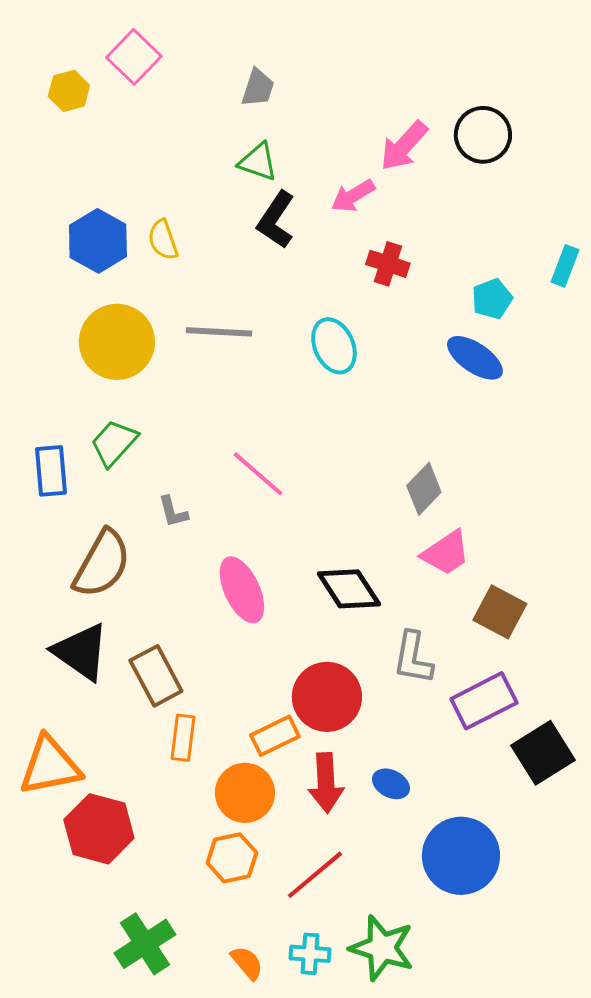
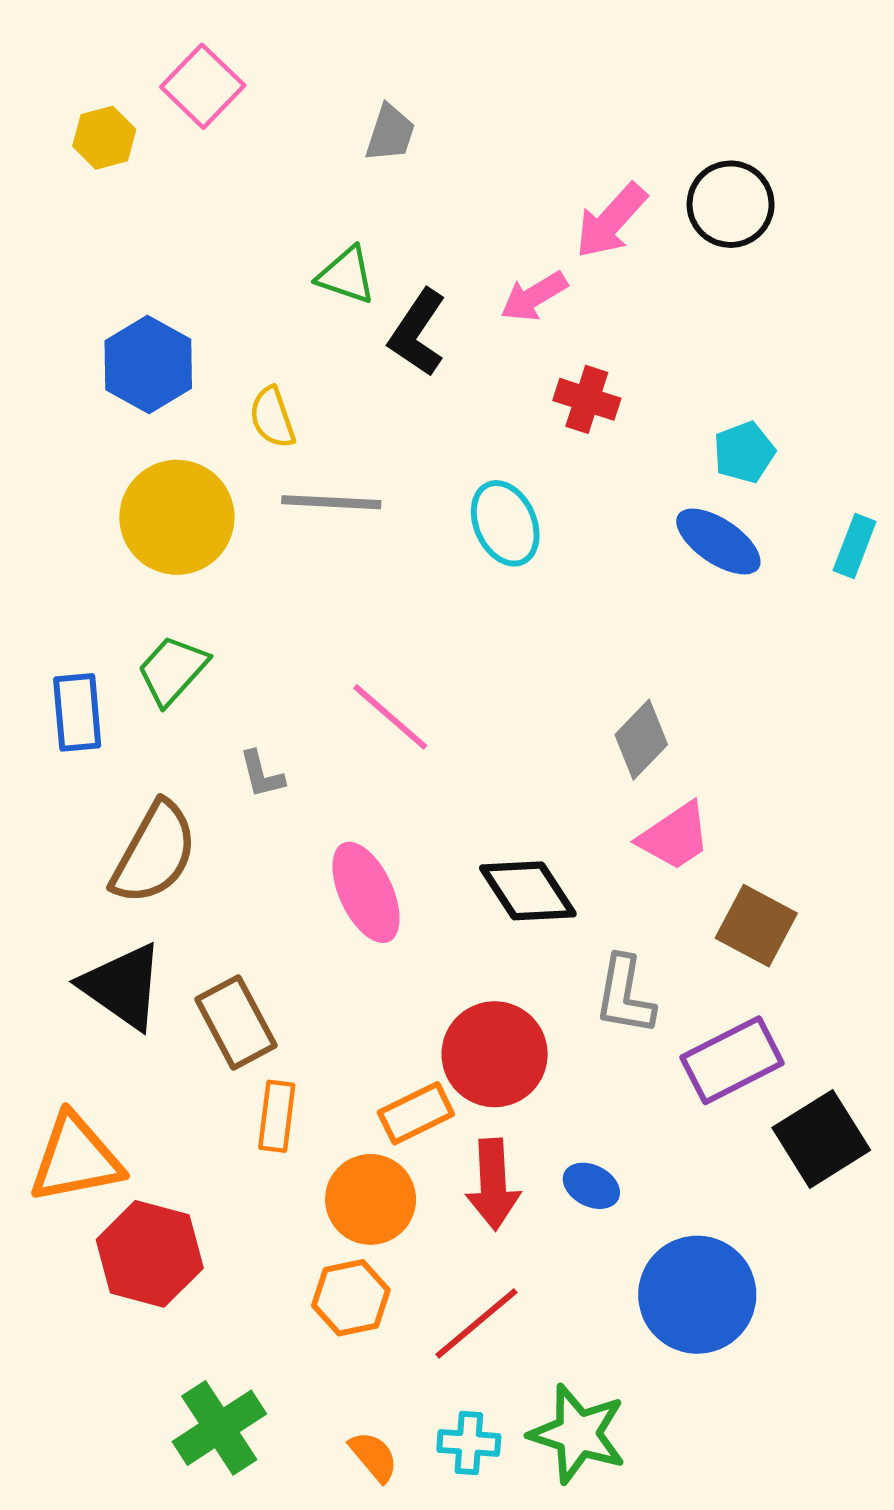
green triangle: (258, 162) -> (346, 275), moved
yellow semicircle: (163, 240) -> (272, 417), moved
cyan rectangle: (565, 266) -> (855, 546), moved

